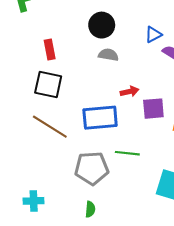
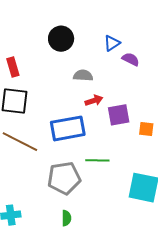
gray semicircle: (108, 55) -> (83, 75), moved

